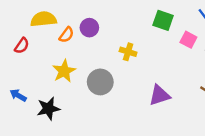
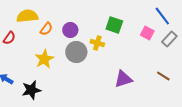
green square: (163, 20) -> (114, 25), moved
purple circle: (89, 28) -> (70, 30), moved
gray circle: (100, 82) -> (76, 52), moved

